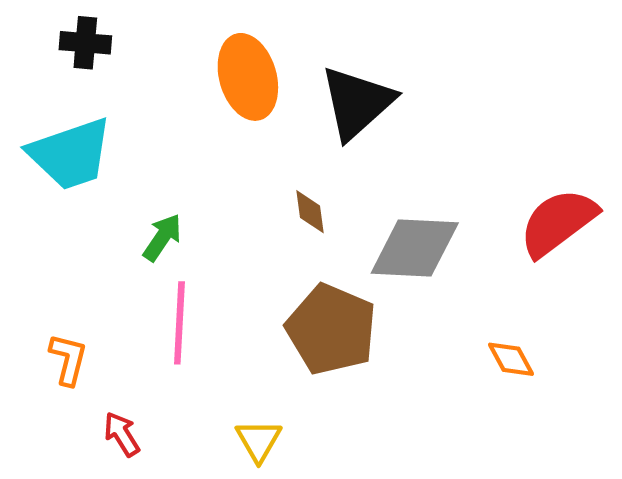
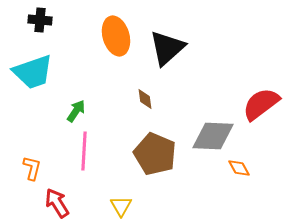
gray diamond: (415, 248) -> (213, 136), moved
red arrow: (122, 434) -> (57, 203), size x1.4

